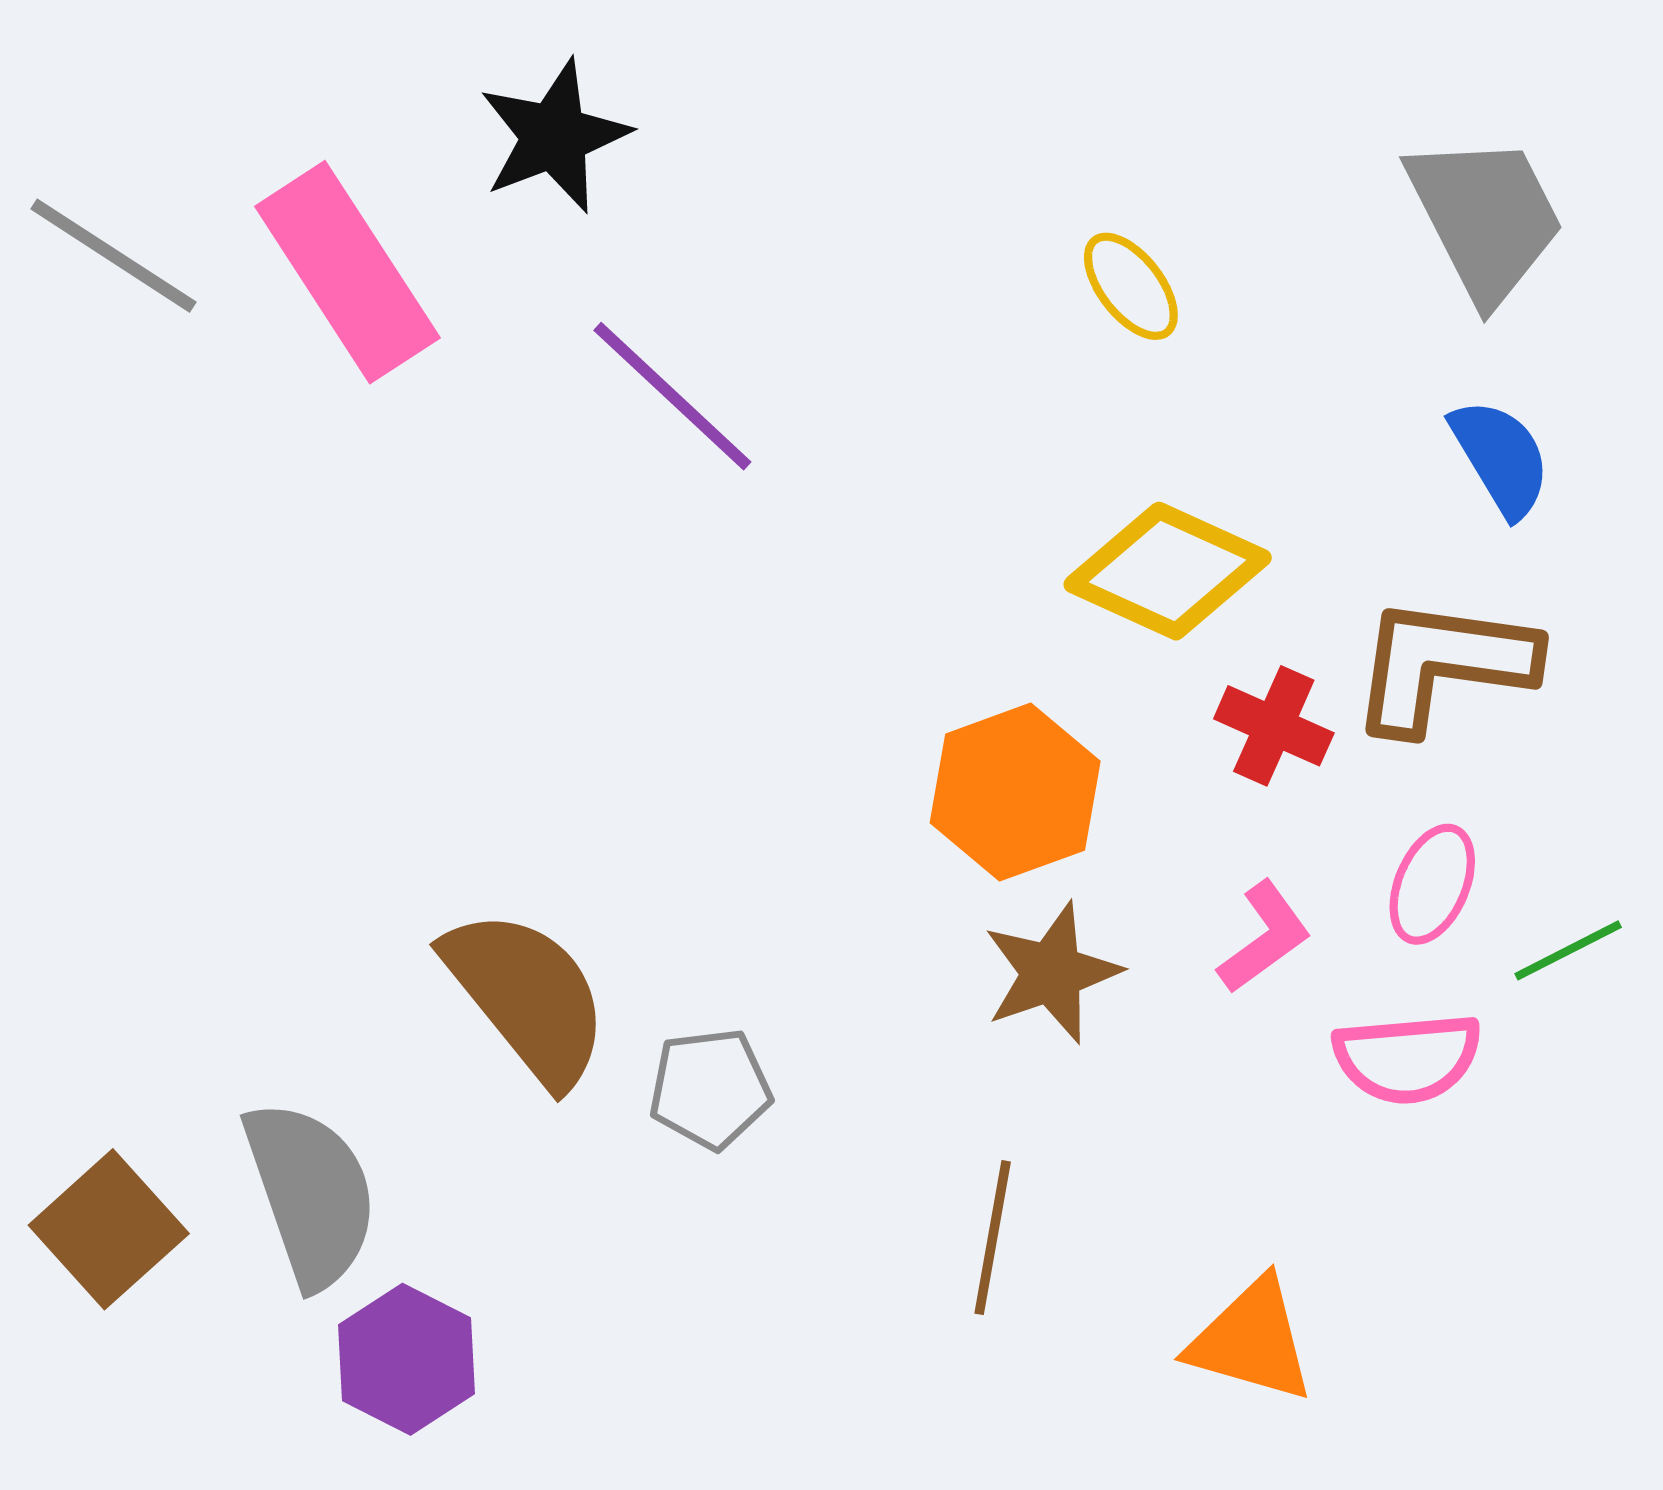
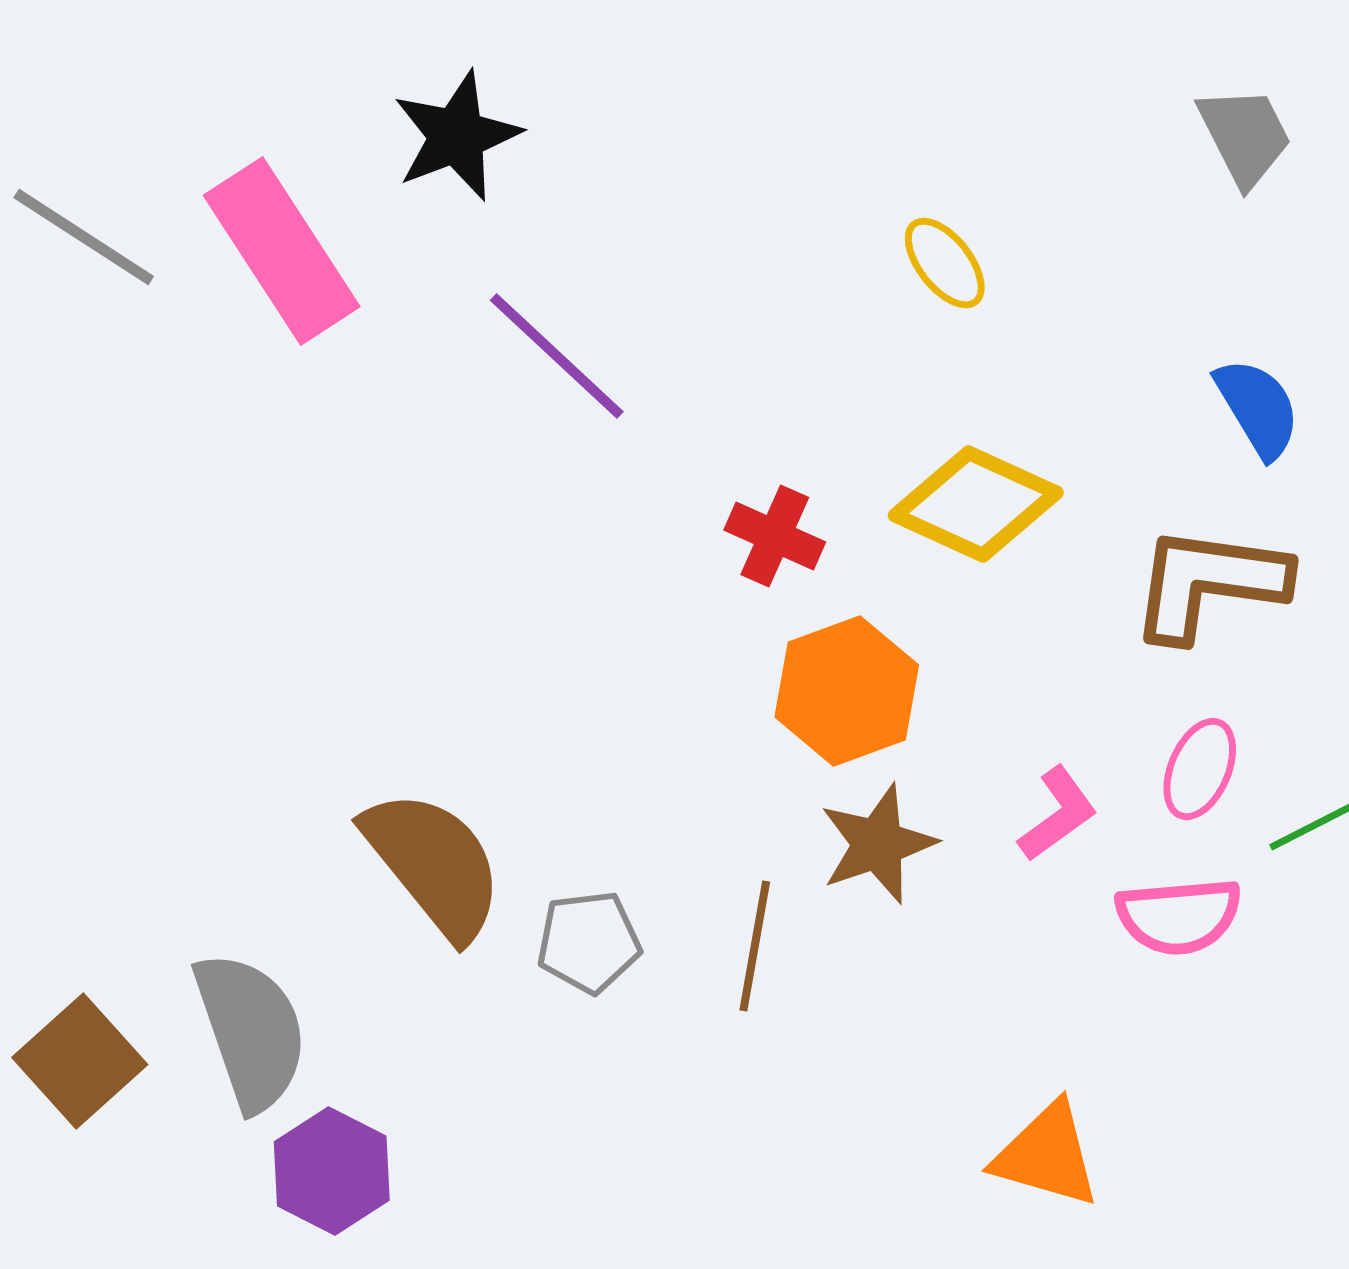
gray trapezoid: (1485, 218) -> (1245, 136), moved, size x0.7
red cross: (1274, 726) -> (775, 536), moved
brown line: (993, 1238) -> (755, 946), moved

